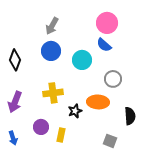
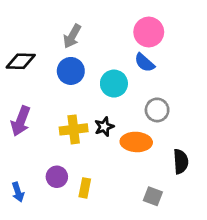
black diamond: (15, 60) -> (21, 61), moved, turned 70
purple arrow: (15, 102) -> (21, 121), moved
black star: (75, 111) -> (104, 127), moved

